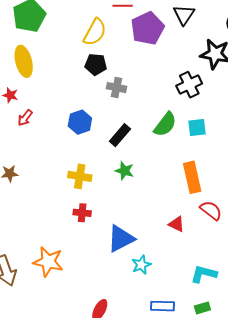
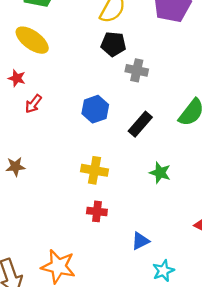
yellow ellipse: (24, 61) -> (32, 40), turned -40
green star: (124, 171) -> (160, 173), moved
blue triangle: (121, 239) -> (140, 241), size x0.6

